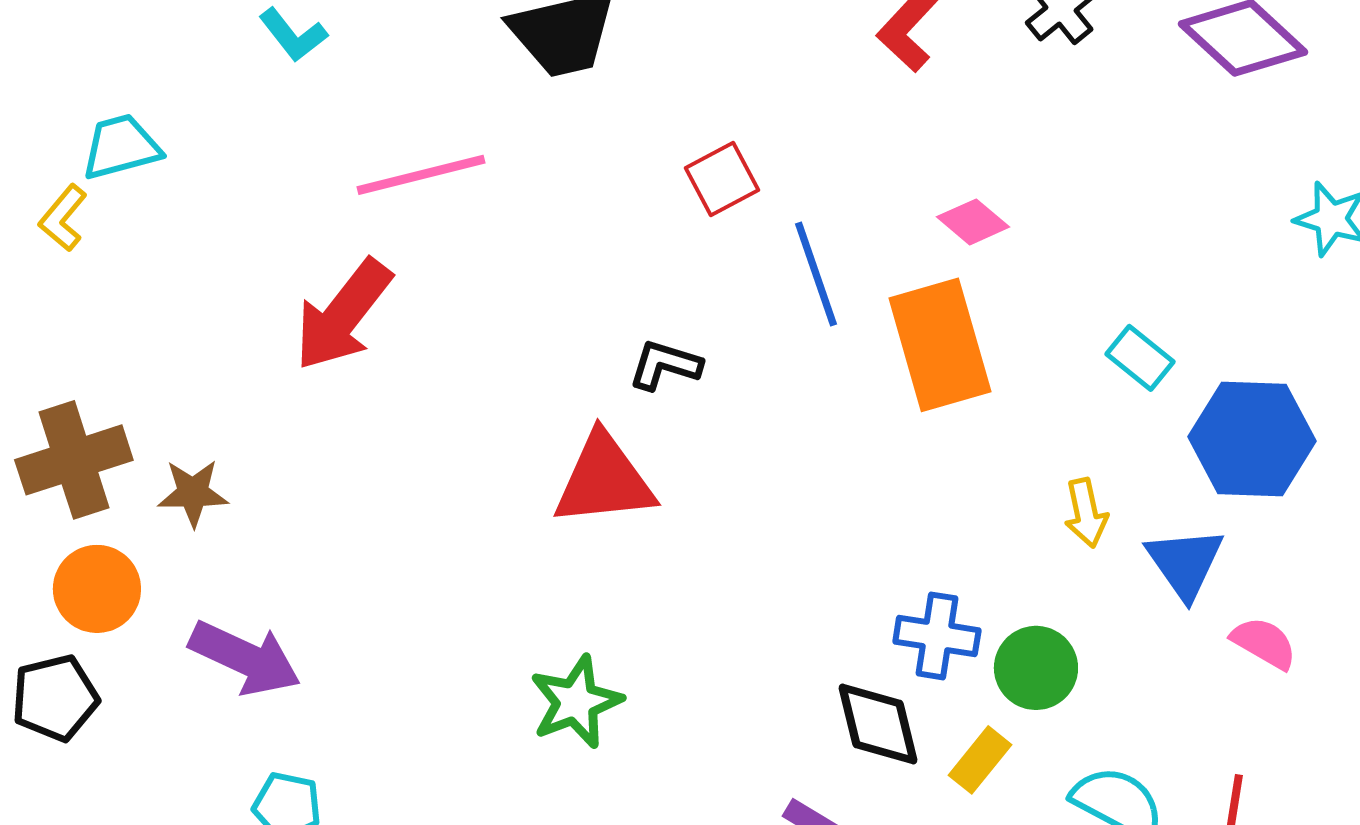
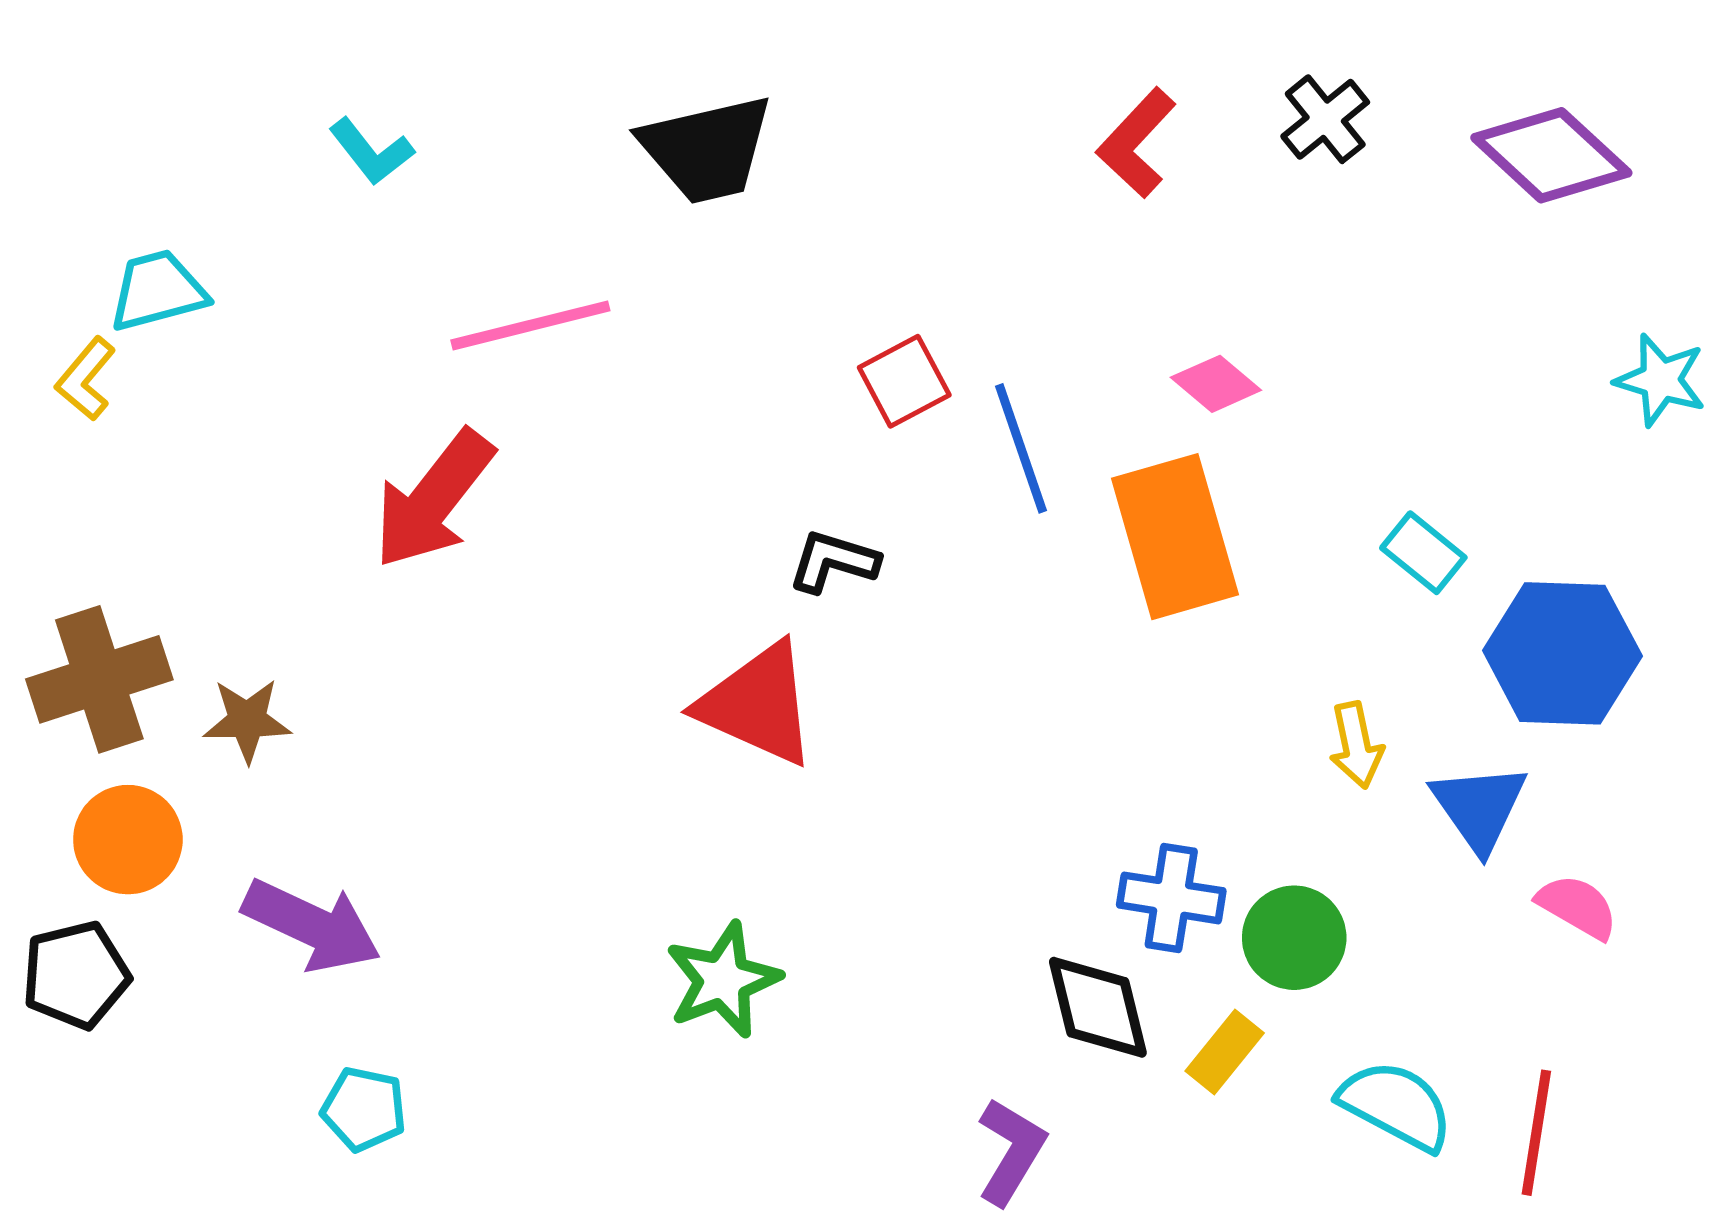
red square: (722, 179) -> (904, 381), moved
red triangle: (604, 480) -> (758, 704), turned 30

